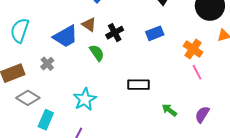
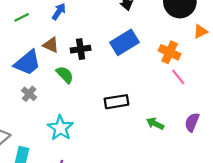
black cross: (115, 33) -> (81, 49), turned 30
blue rectangle: (155, 33) -> (125, 42), size x1.4
gray cross: (47, 64) -> (29, 94), moved

